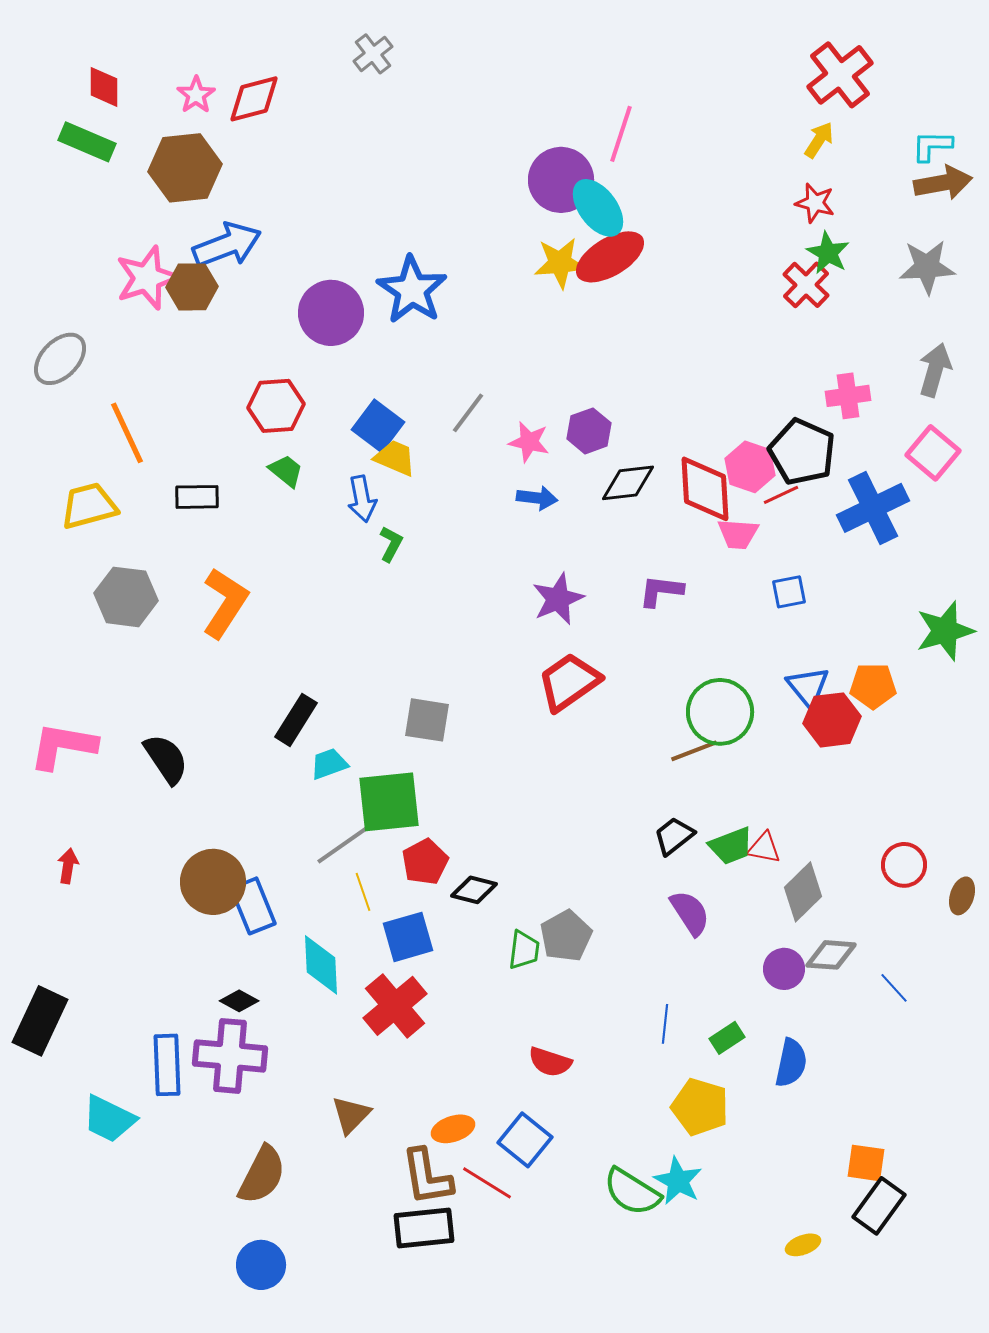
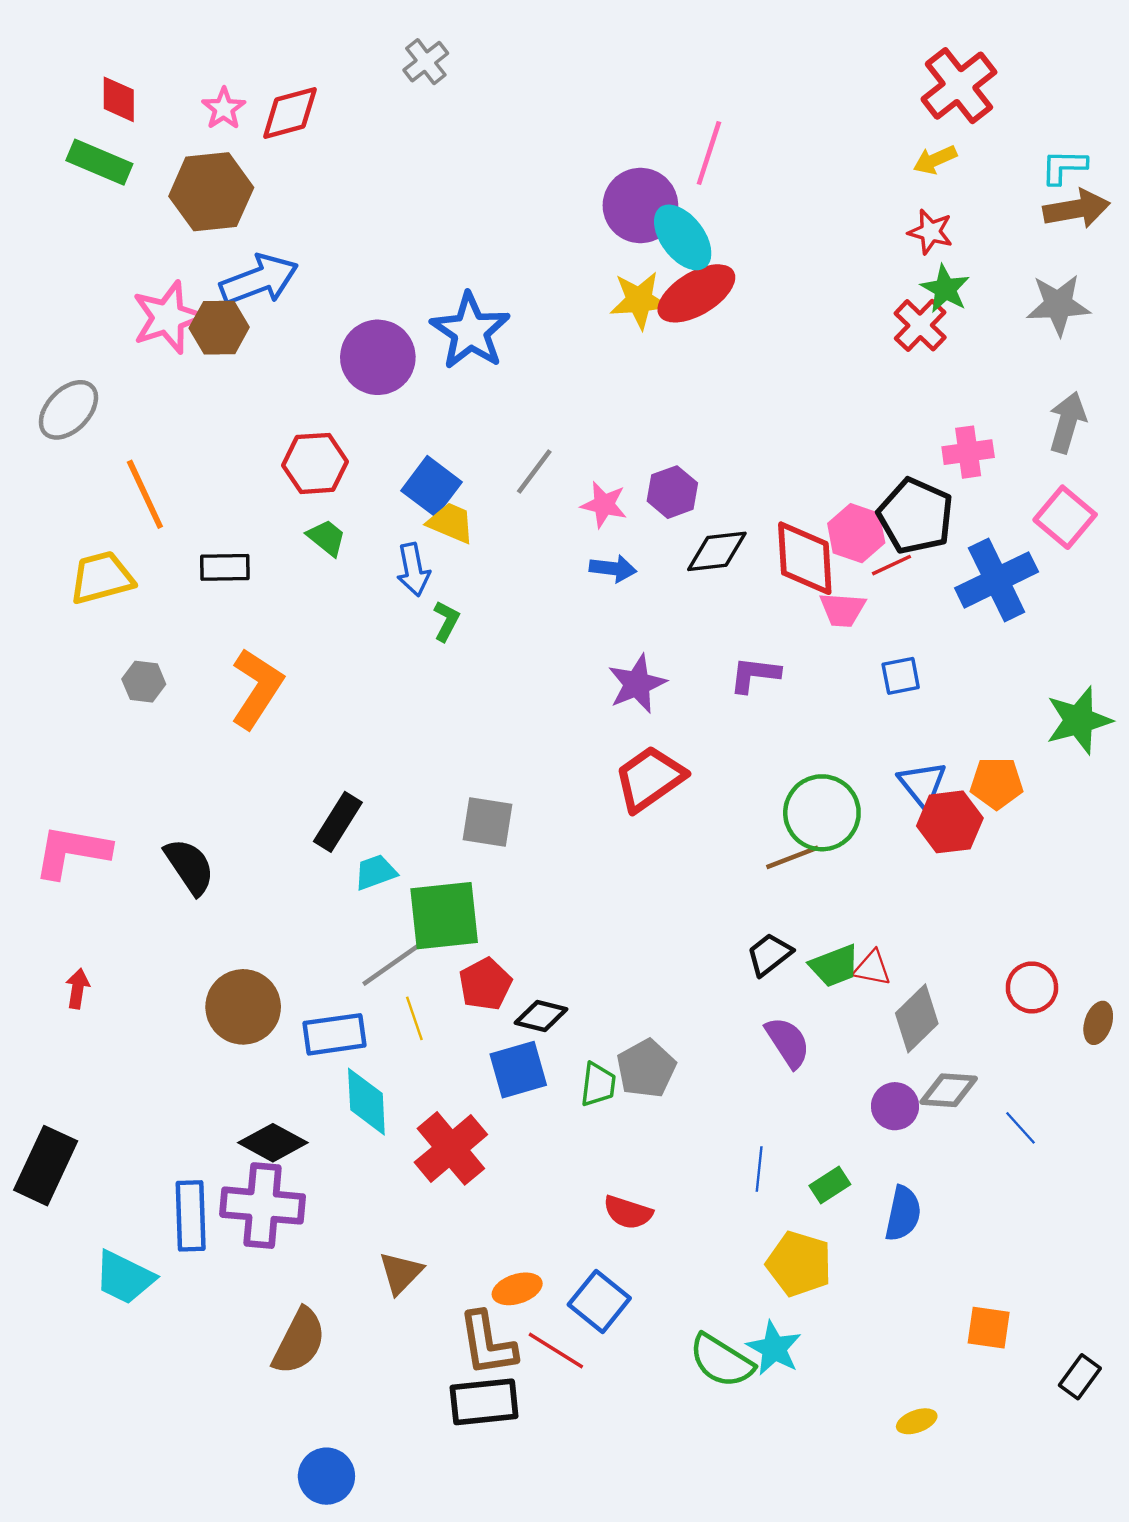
yellow arrow: (819, 140) -> (935, 160), turned -147
gray hexagon: (126, 597) -> (144, 682), size x0.6
blue rectangle: (253, 906) -> (334, 1034), moved, turned -76
blue square: (408, 937) -> (518, 1070), moved
black diamond: (239, 1001) -> (273, 1143), size x1.5
black rectangle: (879, 1206) -> (1080, 1377), moved, size x0.7
blue circle: (261, 1265) -> (326, 1476), moved

